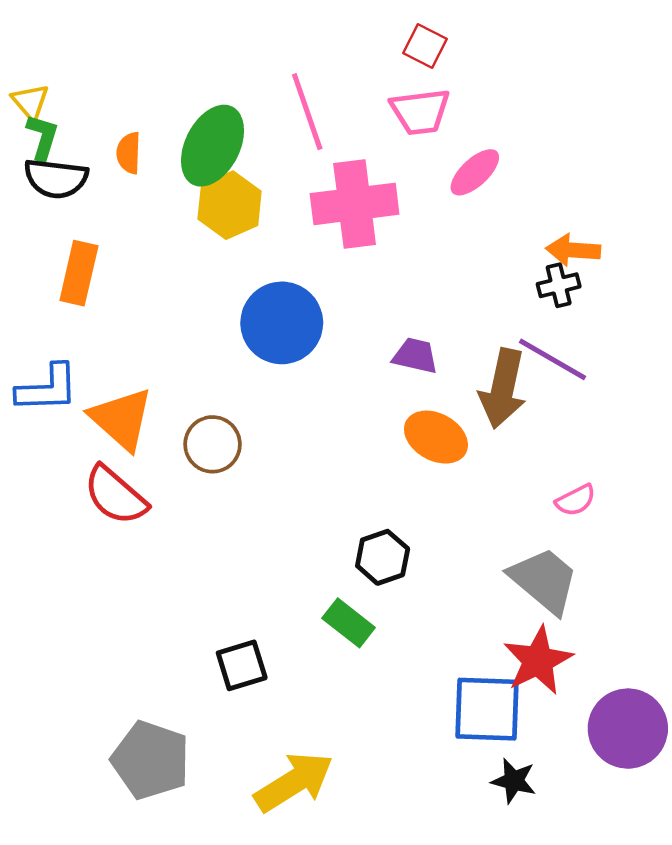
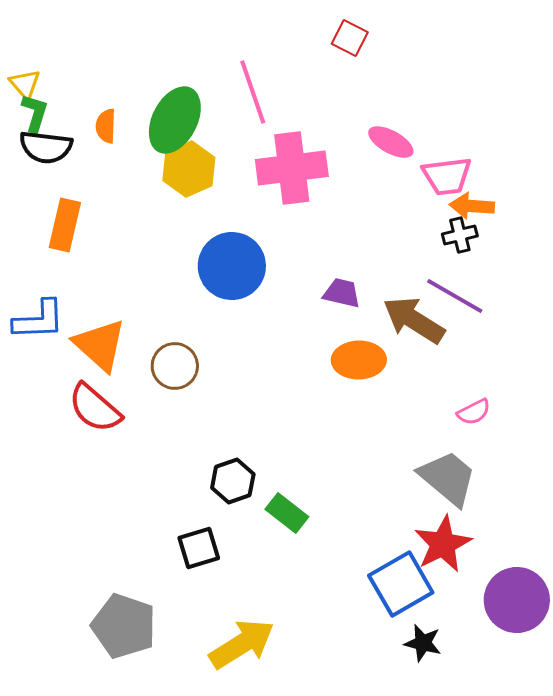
pink trapezoid: (420, 112) -> (447, 176), moved
pink ellipse: (475, 172) -> (391, 142), turned 72
brown arrow: (503, 388) -> (414, 320), turned 110
orange ellipse: (436, 437) -> (359, 360), turned -30
black hexagon: (383, 557) -> (233, 481), moved
blue square: (487, 709) -> (401, 584), turned -32

